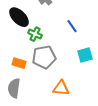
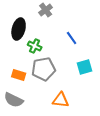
black ellipse: (19, 17) -> (19, 29), turned 60
gray semicircle: (14, 88) -> (14, 100), turned -72

